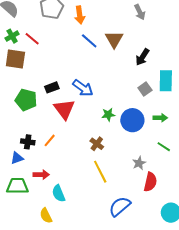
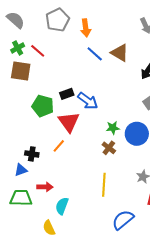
brown triangle: (114, 39) -> (120, 53), turned -30
black rectangle: (52, 87) -> (67, 94), moved
green pentagon: (26, 100) -> (43, 106), moved
orange line: (50, 140) -> (59, 146), moved
brown cross: (97, 144) -> (109, 148), moved
yellow line: (100, 172) -> (104, 185), turned 30
cyan semicircle: (59, 193) -> (62, 206), turned 42

